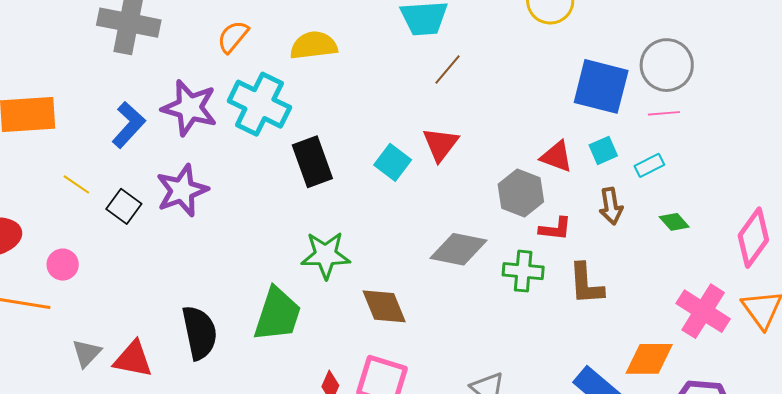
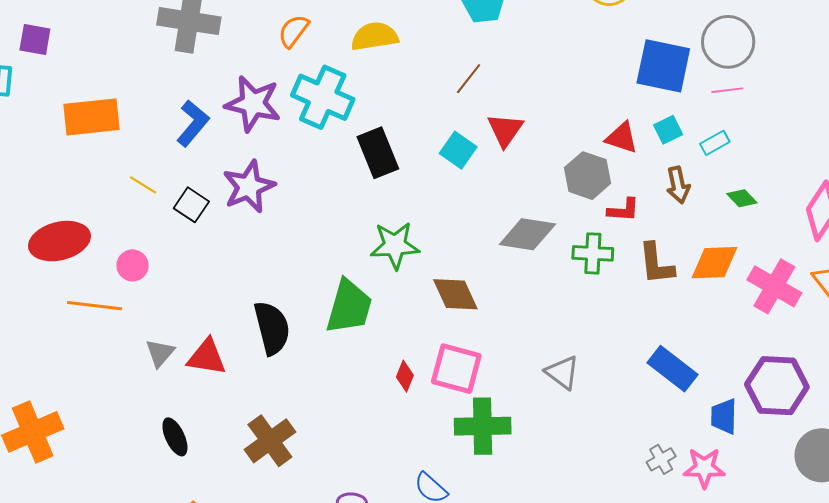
brown line: (448, 70) -> (469, 79), moved
orange diamond: (649, 359) -> (714, 263), moved

